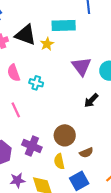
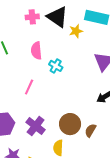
pink line: (16, 110) -> (29, 87), turned 35
brown semicircle: (86, 153) -> (90, 130), moved, turned 128

